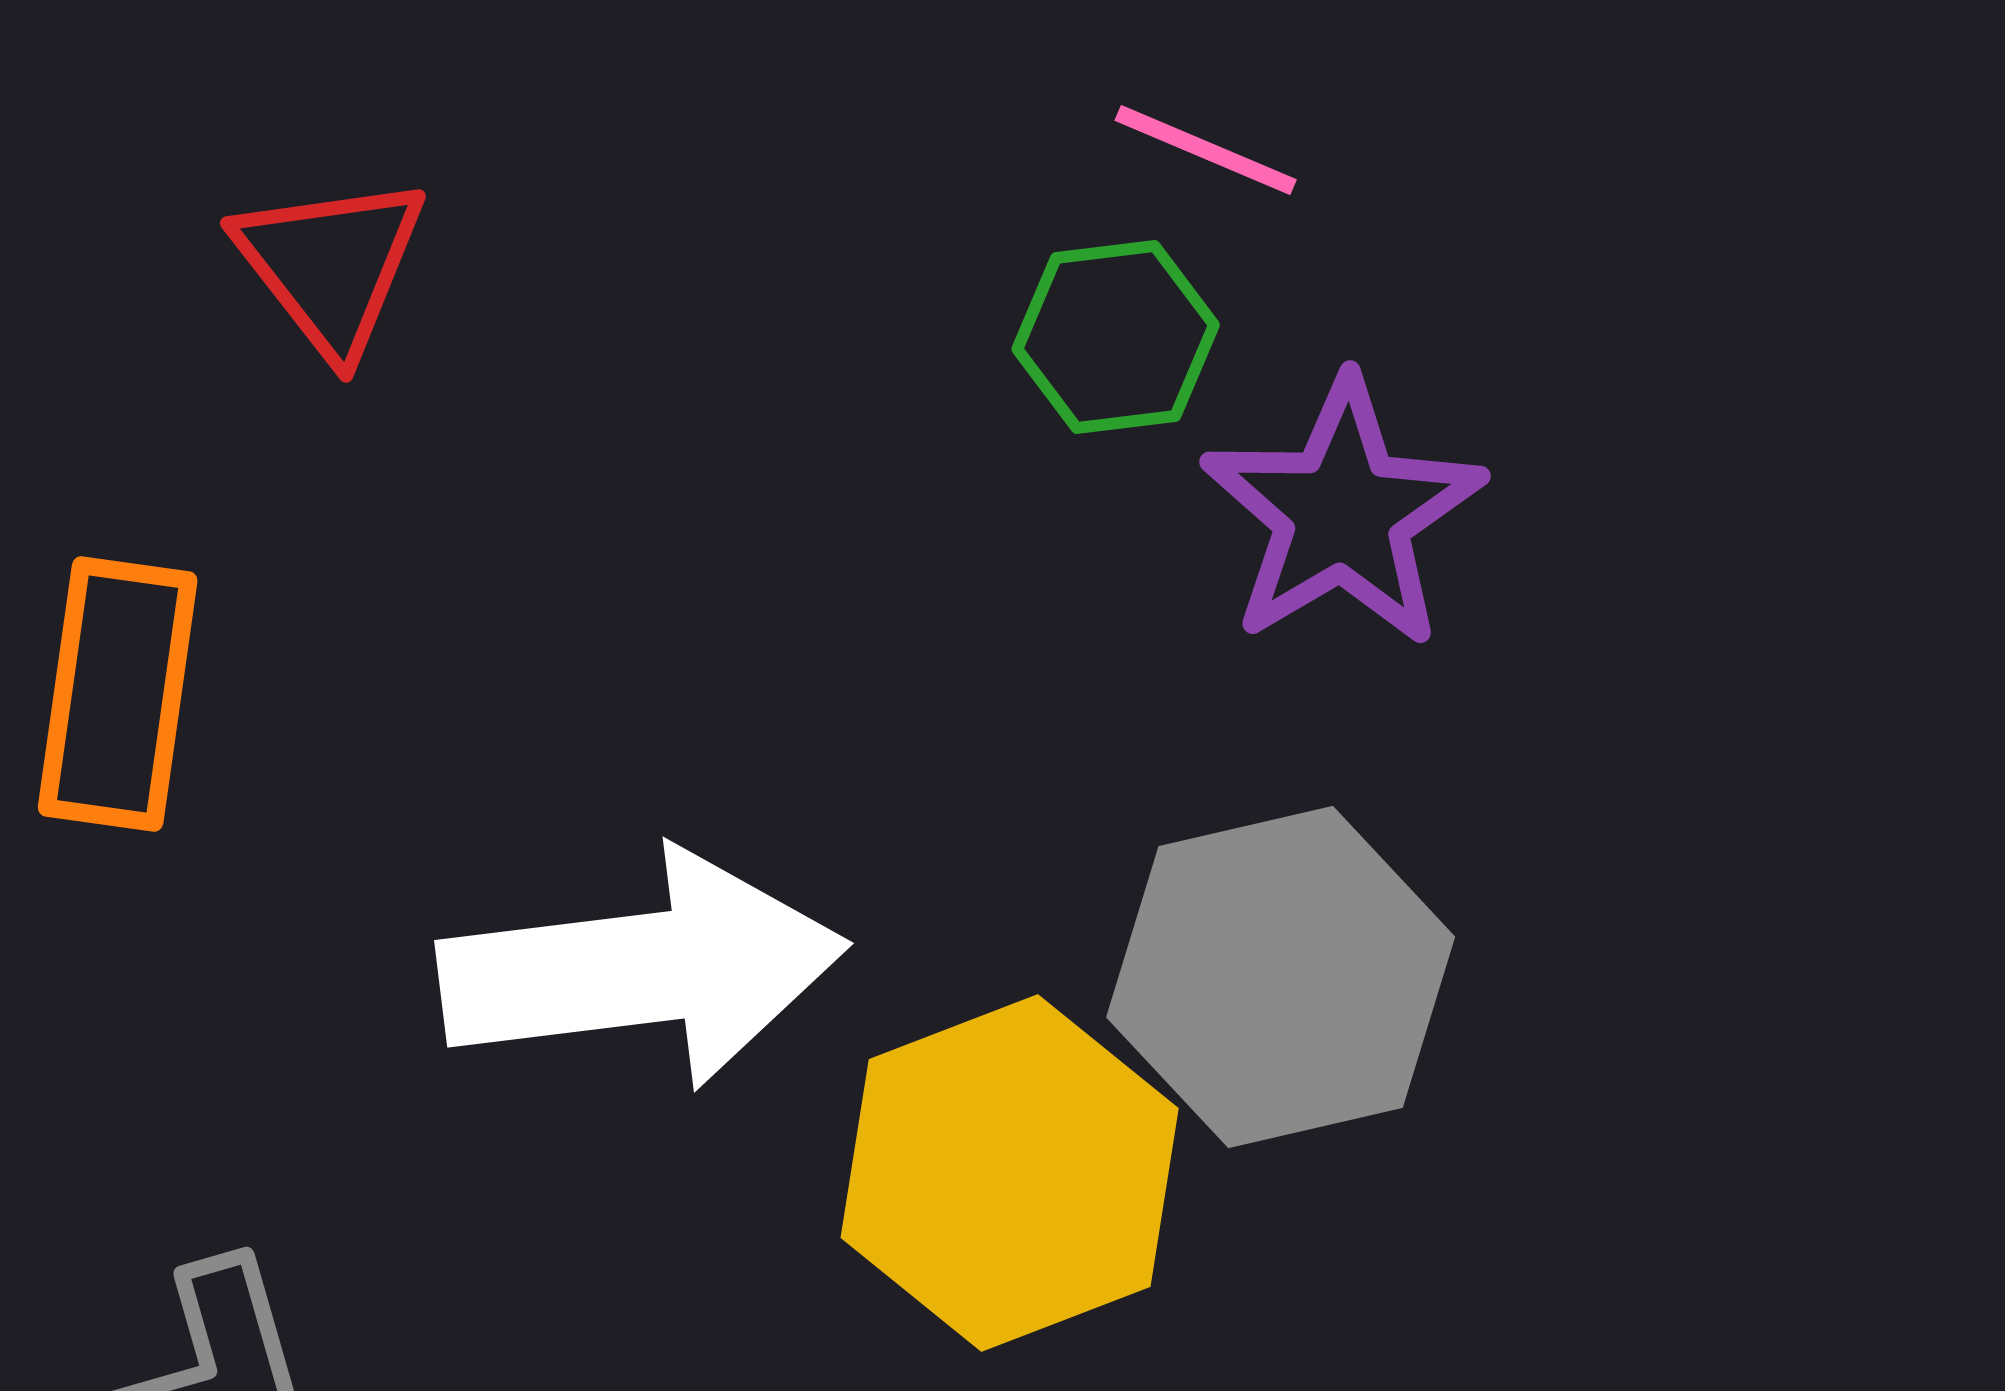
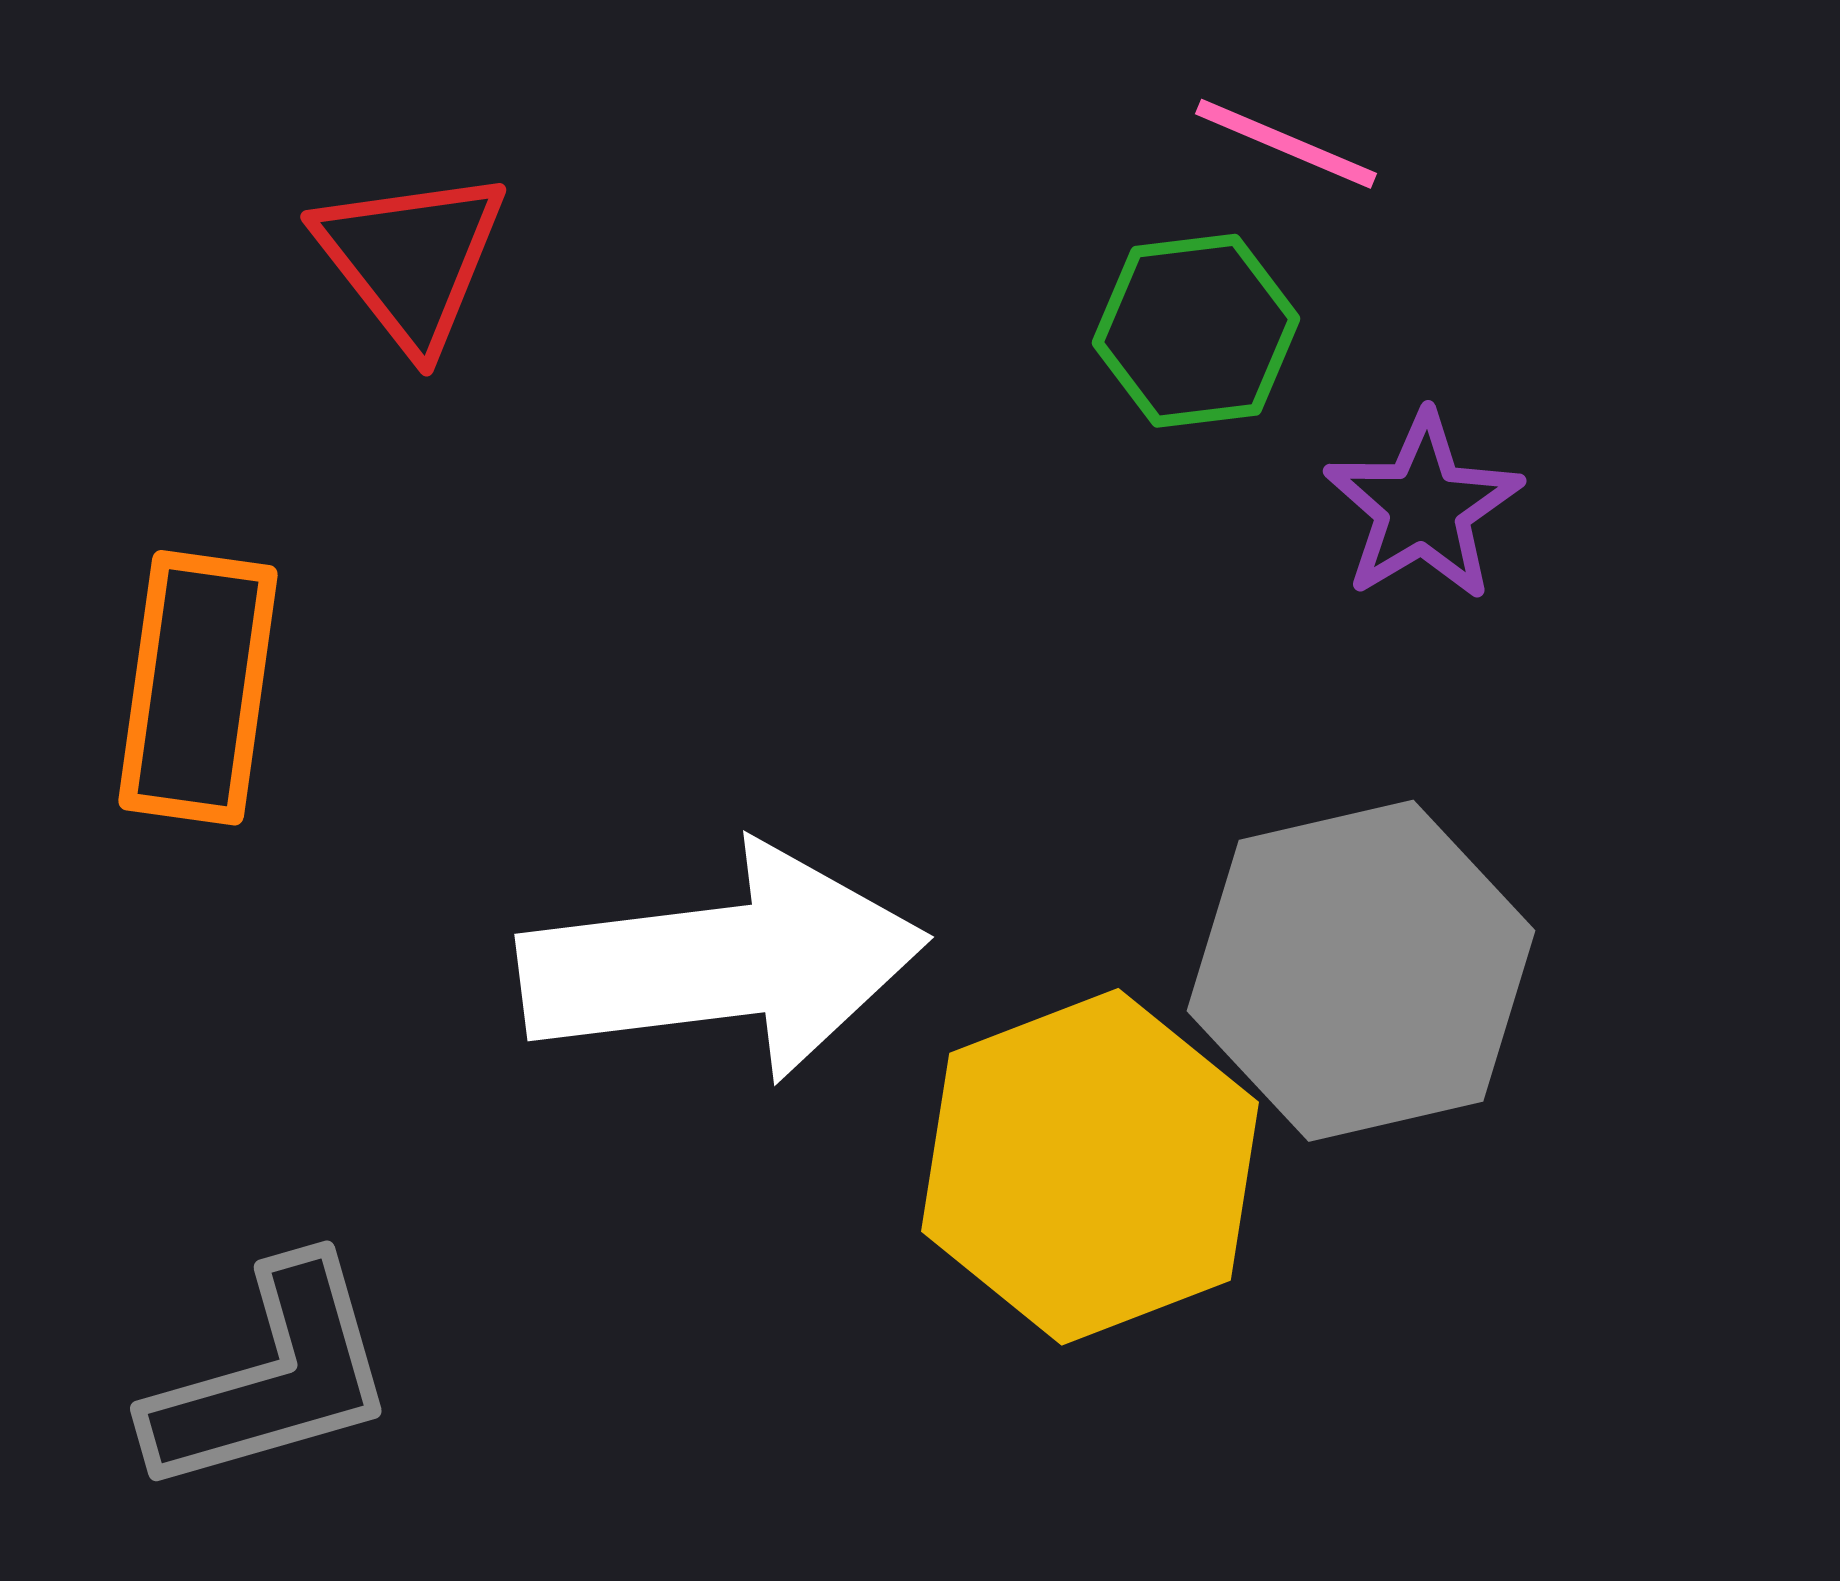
purple star: (1343, 513) -> (1423, 507), size x0.7

